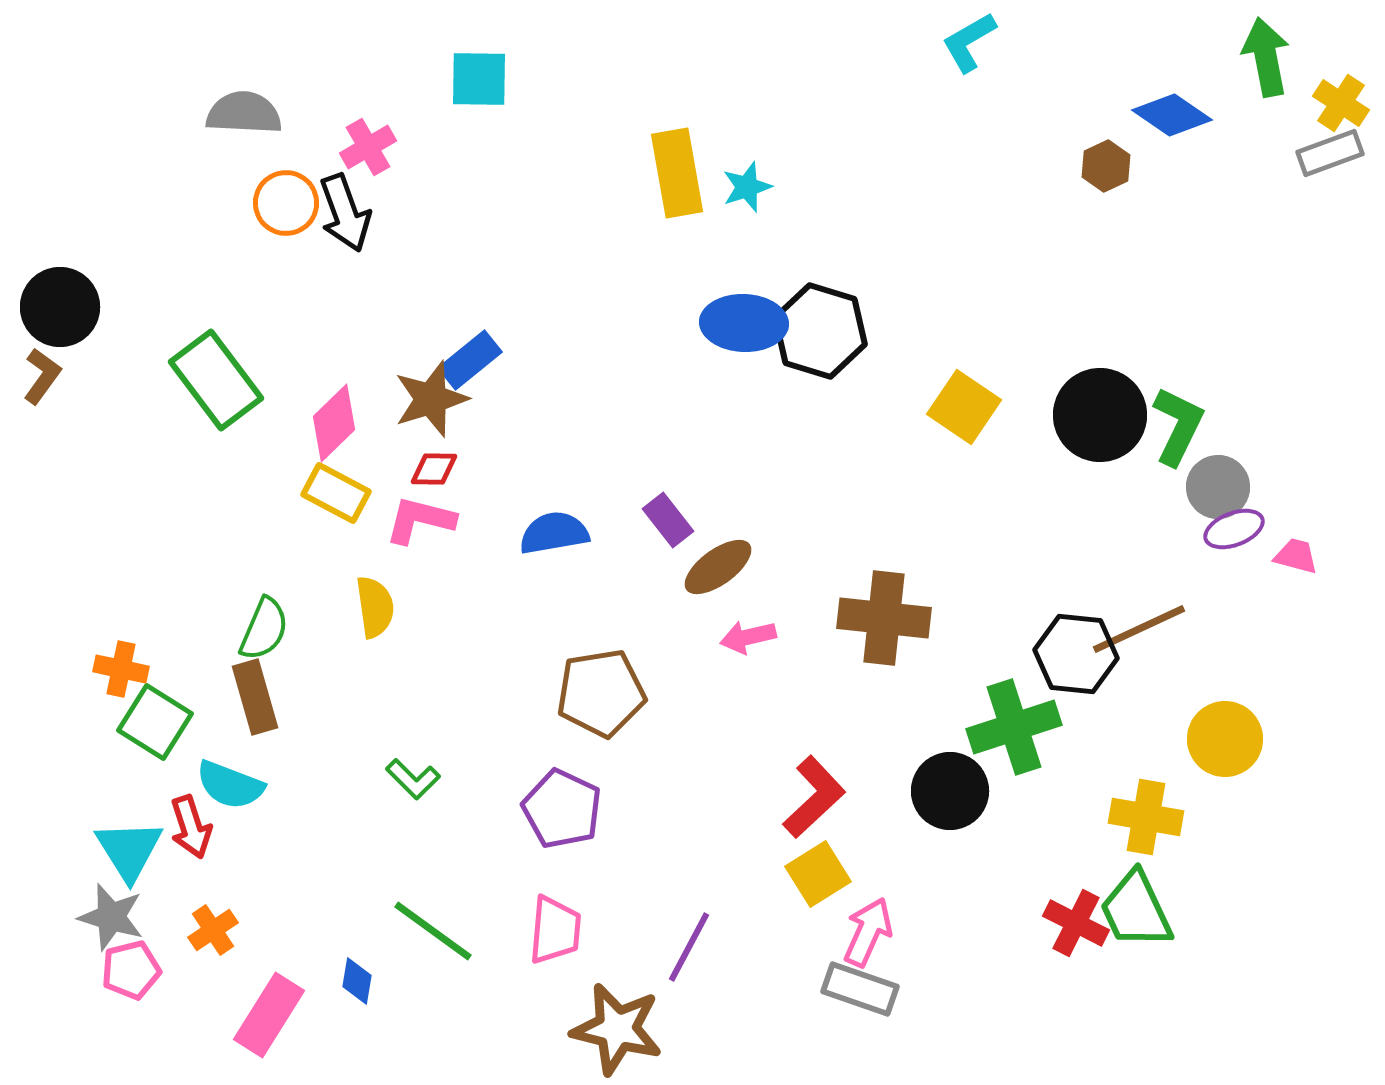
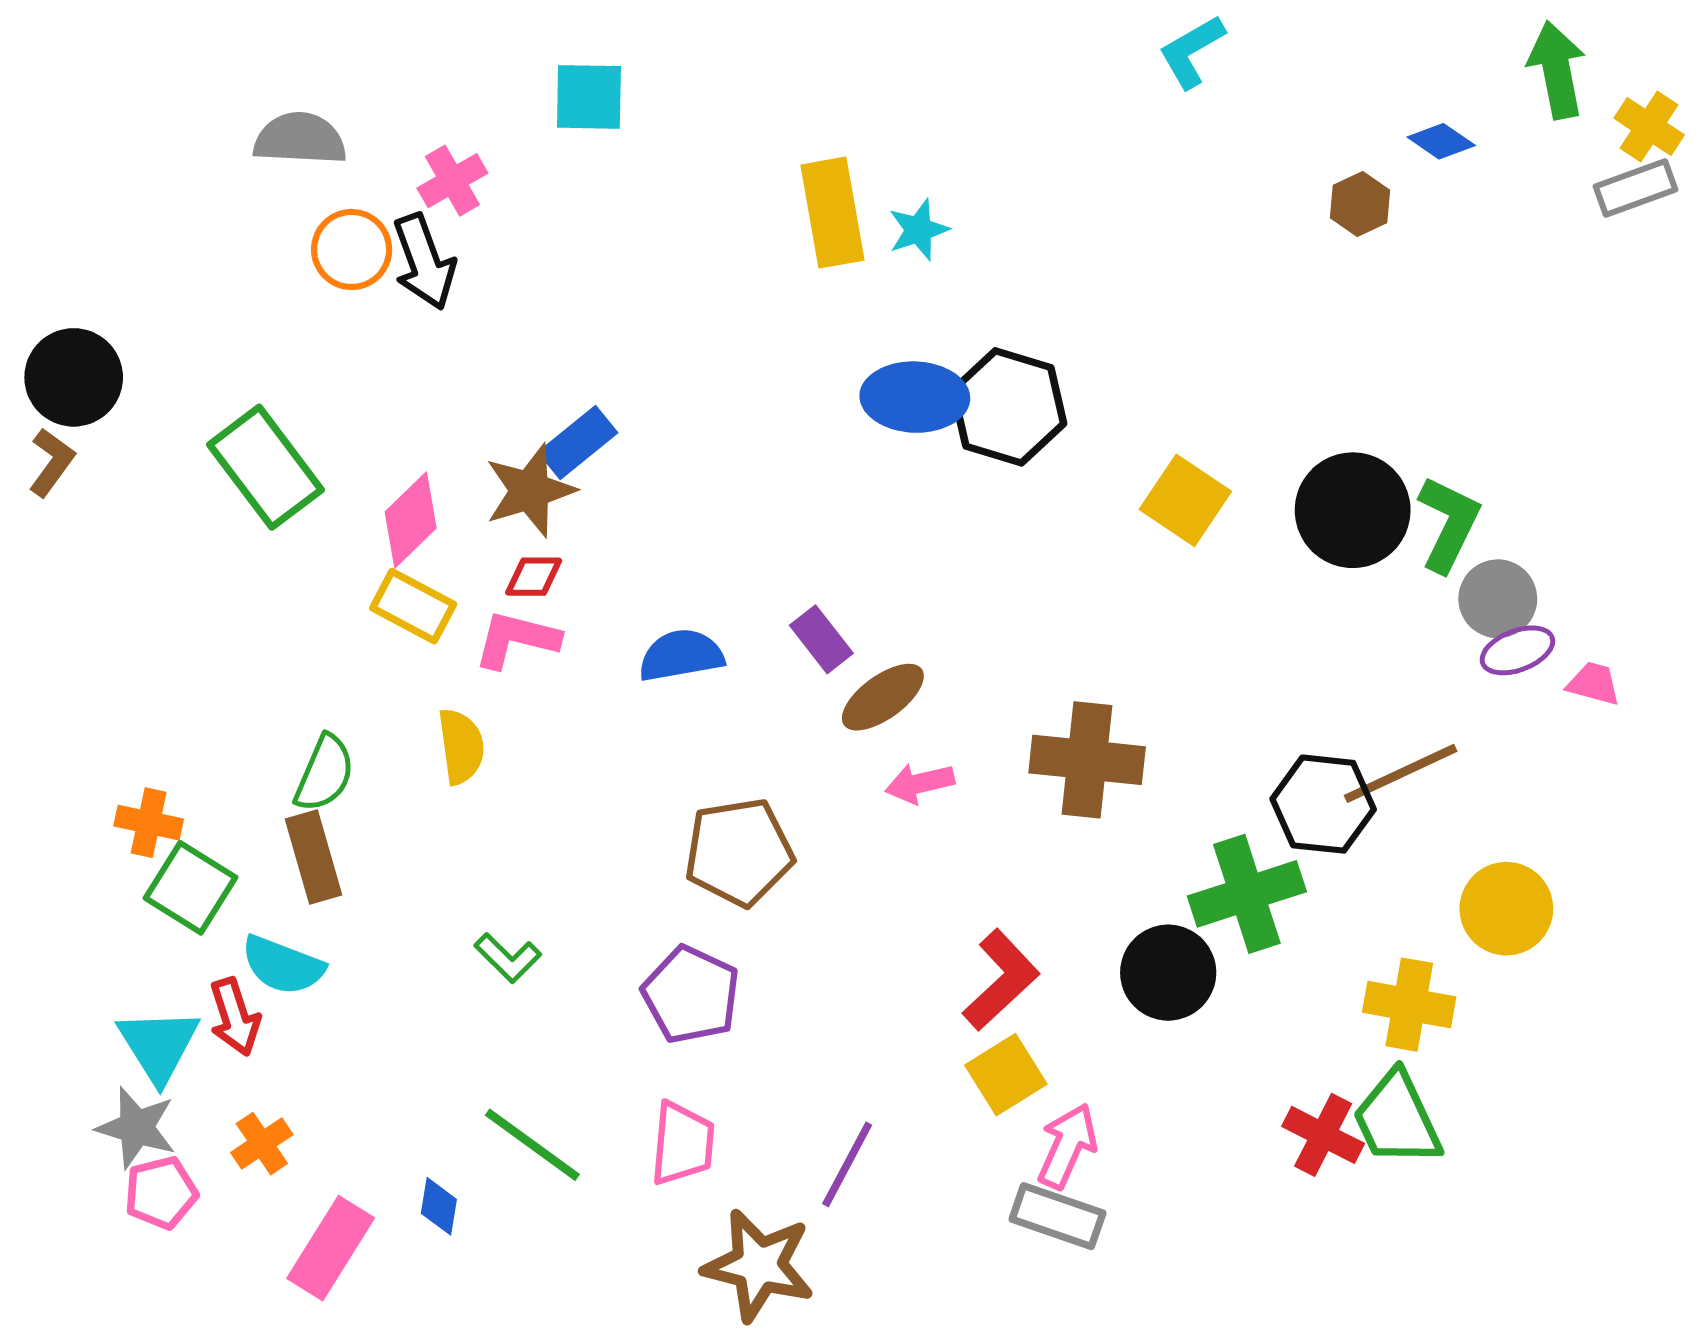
blue diamond: (1172, 115) -> (1441, 141), size x0.7

